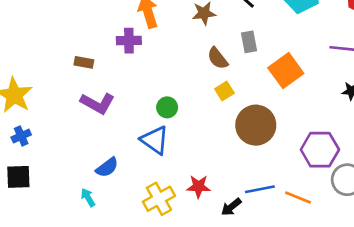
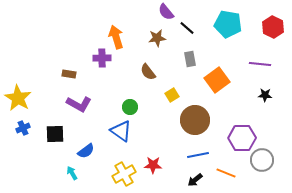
brown semicircle: (218, 58) -> (148, 72), moved
black square: (18, 177) -> (55, 134), moved
blue line: (260, 189) -> (198, 155), moved
black arrow: (231, 207) -> (195, 180), moved

